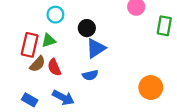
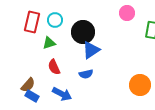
black circle: (87, 28) -> (83, 32), size x1.5
red rectangle: (30, 45) -> (32, 22), moved
brown semicircle: (37, 64) -> (28, 85), moved

